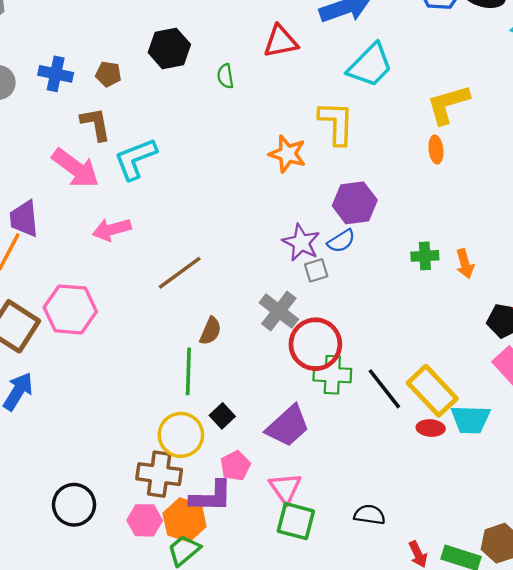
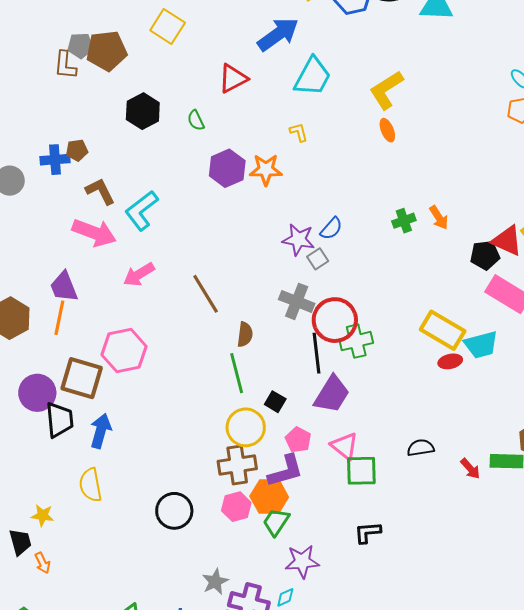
brown pentagon: (108, 74) -> (77, 150), moved
yellow L-shape: (336, 123) -> (299, 132), size x0.5
purple hexagon: (355, 203) -> (227, 168), moved
brown line: (180, 273) -> (206, 294), turned -69
black line: (384, 389) -> (317, 353), moved, turned 48

